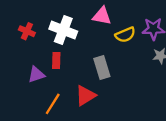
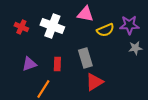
red rectangle: (56, 60) -> (57, 64), moved
red triangle: (85, 96) -> (94, 82), moved

